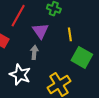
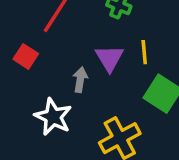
purple triangle: (41, 31) -> (109, 58), moved

